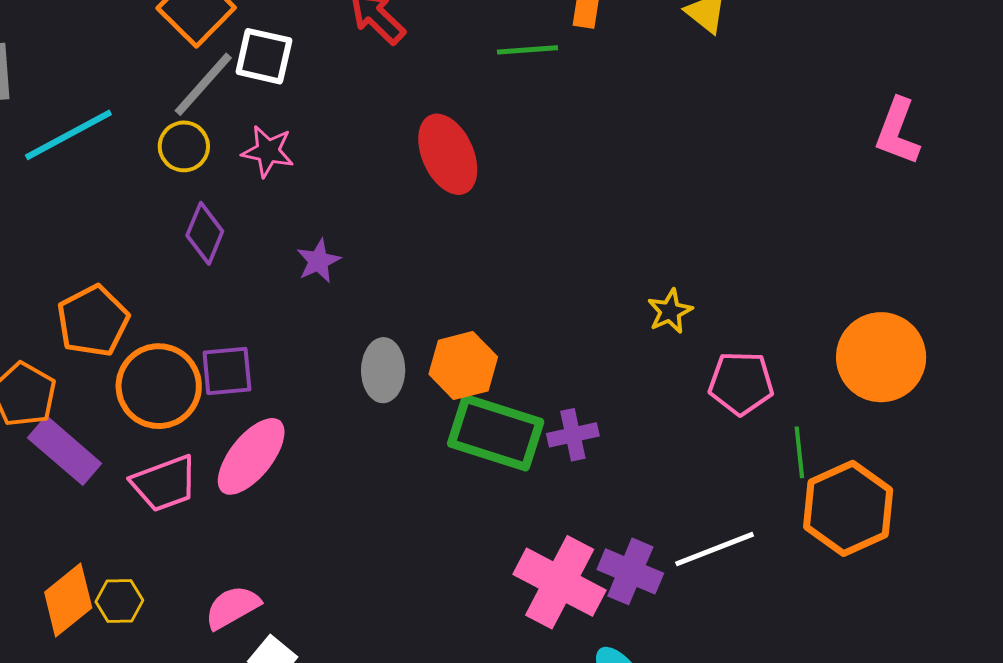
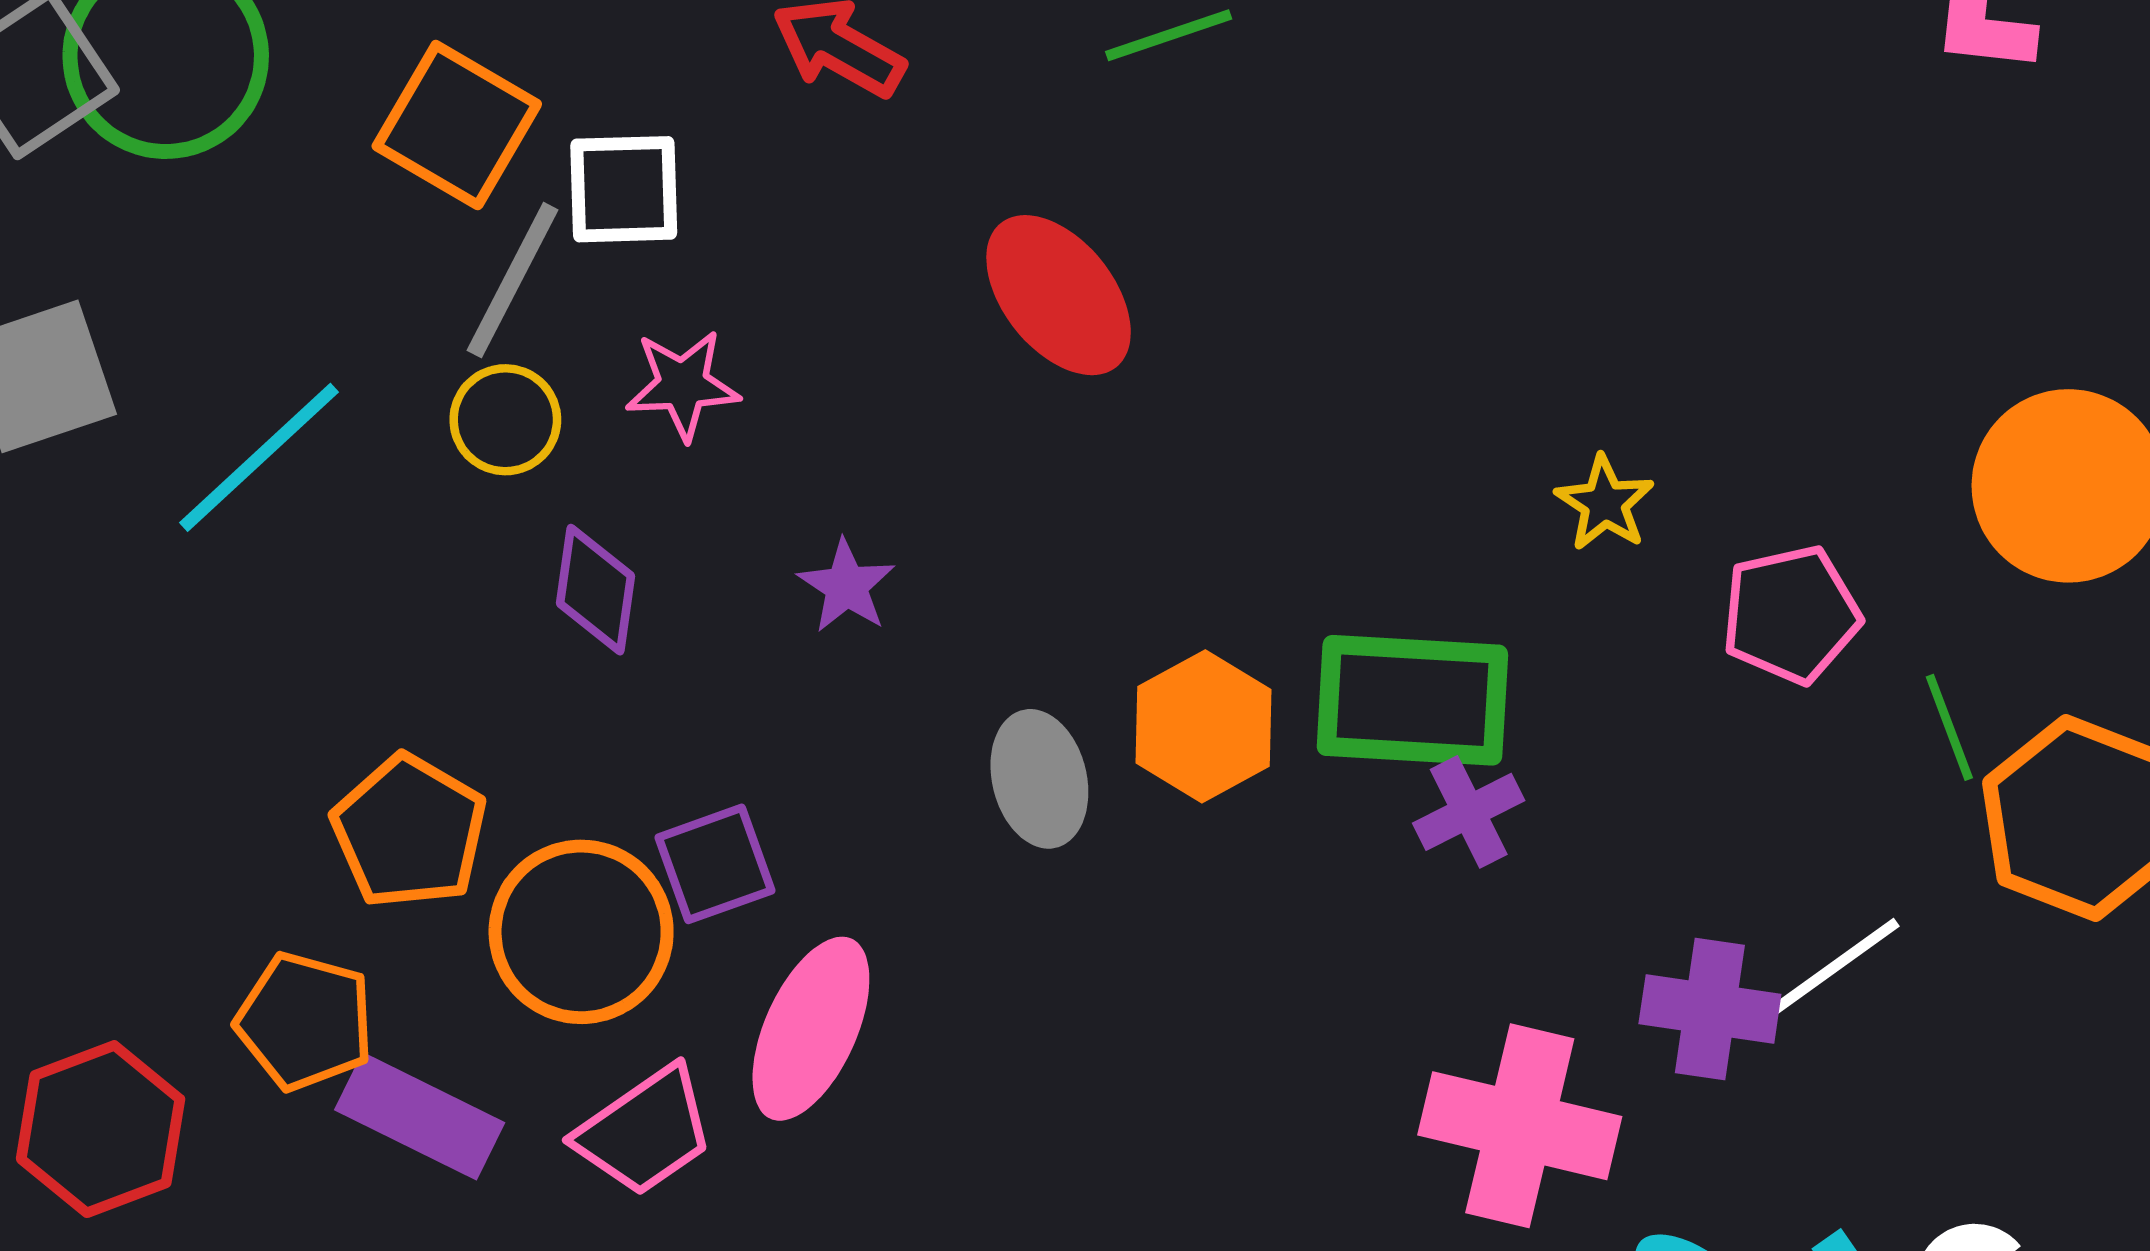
green rectangle: (496, 433) -> (1412, 700), moved
purple cross: (630, 571) -> (1710, 1009), moved

